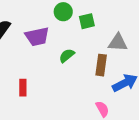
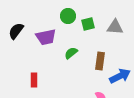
gray triangle: (118, 43) -> (115, 27), moved

